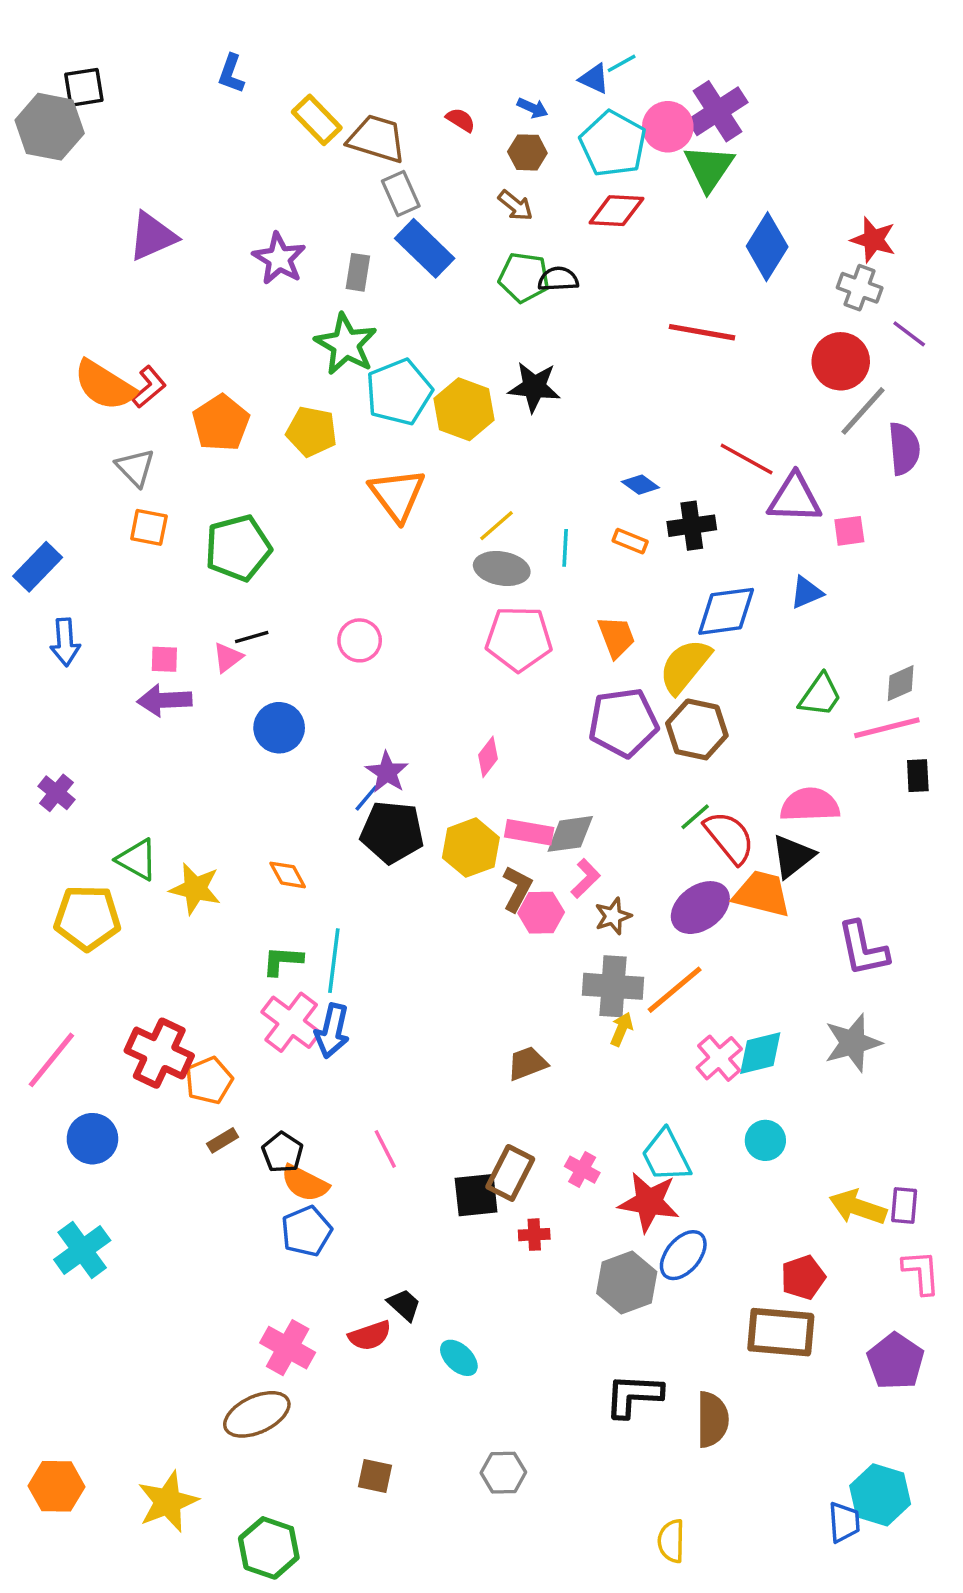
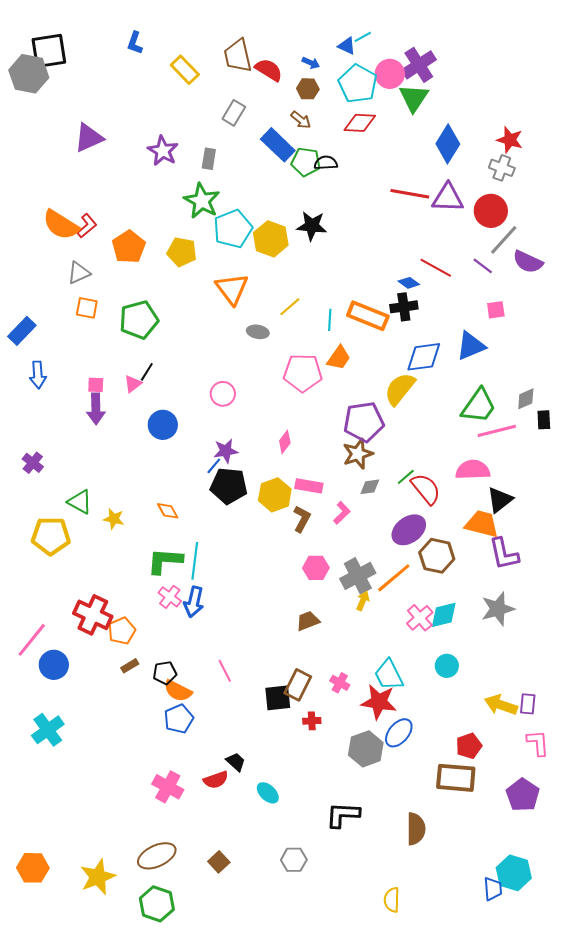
black square: (84, 87) -> (49, 51), size x1.5
red semicircle: (461, 120) -> (269, 70), size x1.6
brown trapezoid: (377, 139) -> (238, 56), moved, turned -120
gray rectangle: (401, 193) -> (234, 113), turned 55
blue rectangle: (425, 248) -> (278, 145), moved
purple line: (909, 334) -> (483, 266), moved
purple semicircle: (904, 449) -> (528, 262), turned 120
gray triangle: (135, 467) -> (79, 273), turned 50
blue diamond: (640, 485) -> (409, 283), moved
purple triangle: (795, 498) -> (448, 198), moved
orange rectangle: (630, 541) -> (368, 316), size x2.0
gray ellipse: (502, 568) -> (258, 332), moved, size x0.7
blue triangle: (806, 592) -> (471, 346), size x1.5
black line: (252, 637) -> (147, 372), turned -42
orange trapezoid: (616, 637) -> (339, 358), moved, turned 56
pink circle: (360, 640) -> (223, 394), moved
green trapezoid: (820, 695) -> (479, 406), size x1.4
purple arrow: (164, 700) -> (96, 409), turned -88
pink line: (887, 728) -> (497, 431), moved
brown hexagon: (697, 729) -> (437, 556), moved
purple star: (387, 772) -> (226, 451), turned 30
black rectangle: (918, 776) -> (544, 420), moved
gray diamond: (570, 834) -> (370, 487), moved, size x0.7
black triangle: (793, 856) -> (500, 500), moved
yellow star: (195, 889) -> (114, 519), size x0.7
orange trapezoid: (762, 894) -> (482, 524), moved
pink hexagon: (541, 913) -> (316, 568), moved
brown star: (613, 916) -> (358, 454), moved, size x1.4
green L-shape: (283, 961) -> (165, 561), size x1.5
gray cross: (613, 986) -> (358, 576), turned -32
pink cross: (291, 1022) -> (170, 597), size x0.7
pink line: (51, 1060) -> (32, 640), moved
black pentagon: (283, 1152) -> (165, 673), turned 30
black L-shape: (634, 1396) -> (343, 815), moved
brown ellipse: (257, 1414) -> (157, 856), moved
brown square: (375, 1476) -> (219, 862), turned 35

